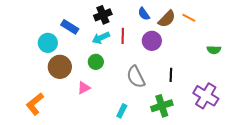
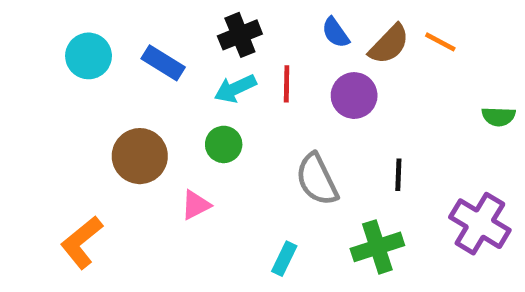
cyan circle: (48, 43) -> (89, 56), moved

